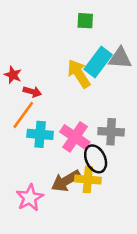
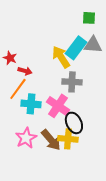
green square: (85, 21) -> (89, 18), moved
gray cross: (111, 132) -> (72, 82), moved
brown arrow: (66, 181) -> (51, 140), turned -100
pink star: (30, 198) -> (26, 138), moved

